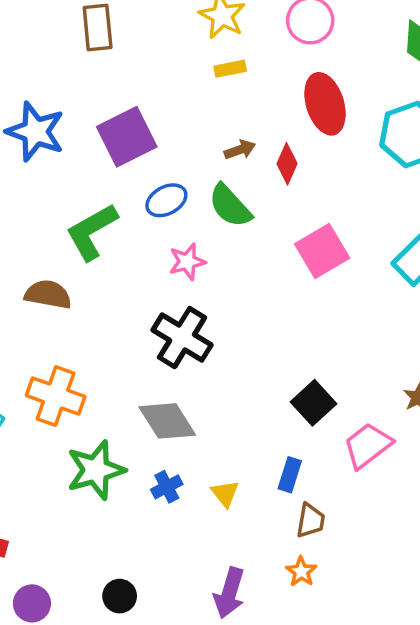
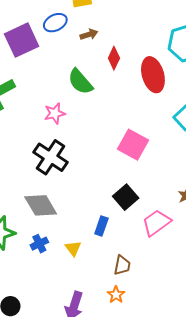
red ellipse: (325, 104) -> (153, 75), moved
brown arrow: (240, 150) -> (89, 34), moved
blue ellipse: (166, 200) -> (55, 23), moved
pink square: (322, 251) -> (133, 145), moved, turned -32
blue rectangle: (290, 475) -> (101, 226), moved

